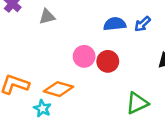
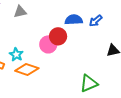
red circle: (108, 61) -> (58, 36), moved
cyan star: (42, 108) -> (16, 55), moved

